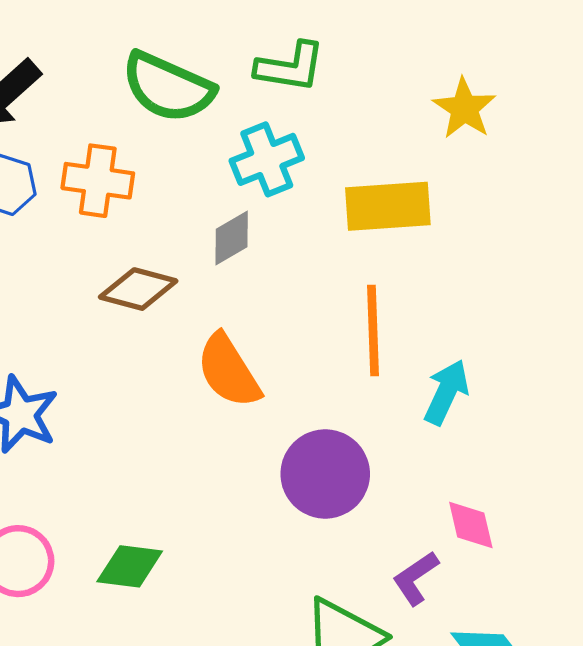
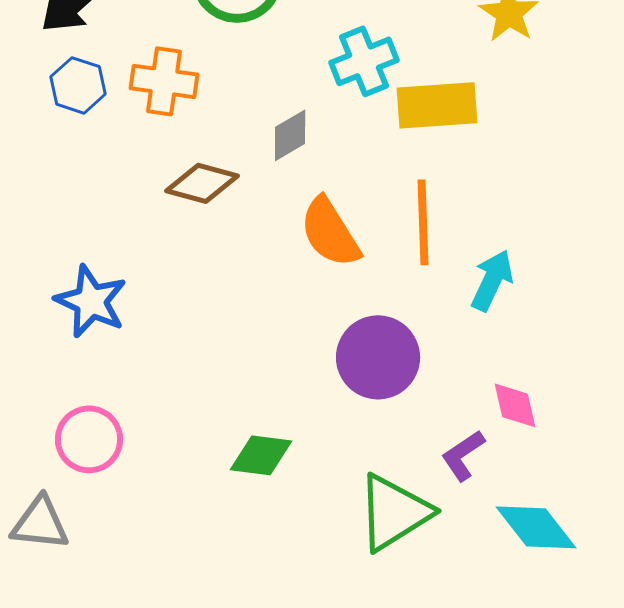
cyan cross: (267, 159) -> (364, 61), moved
orange semicircle: (228, 371) -> (330, 232), moved
green diamond: (130, 566) -> (261, 455), moved

